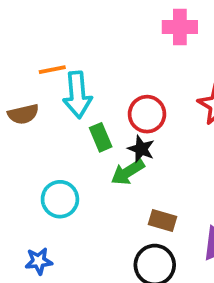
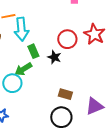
red circle: (147, 114) -> (67, 39), moved
green arrow: (128, 172) -> (23, 69), moved

